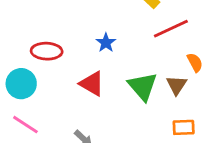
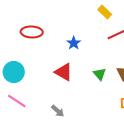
red ellipse: (47, 51) -> (32, 32), moved
green triangle: (143, 86) -> (100, 74), size x0.6

